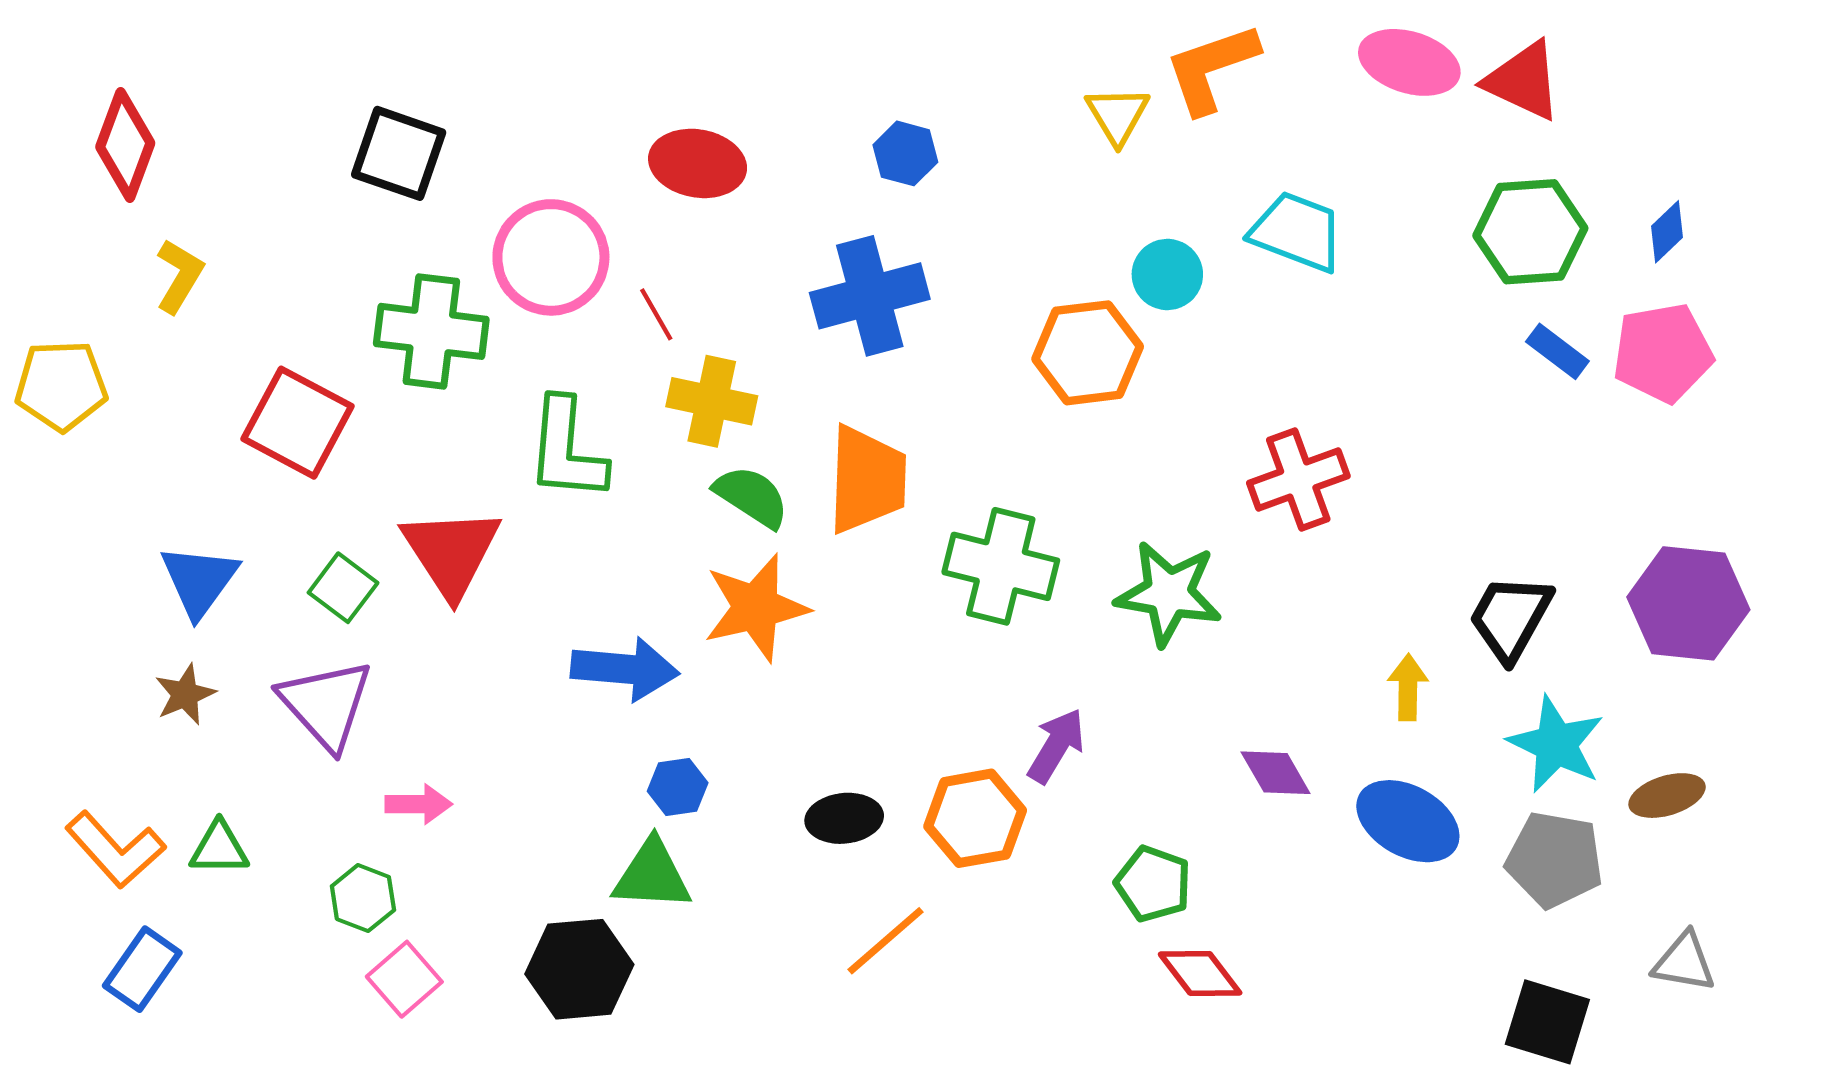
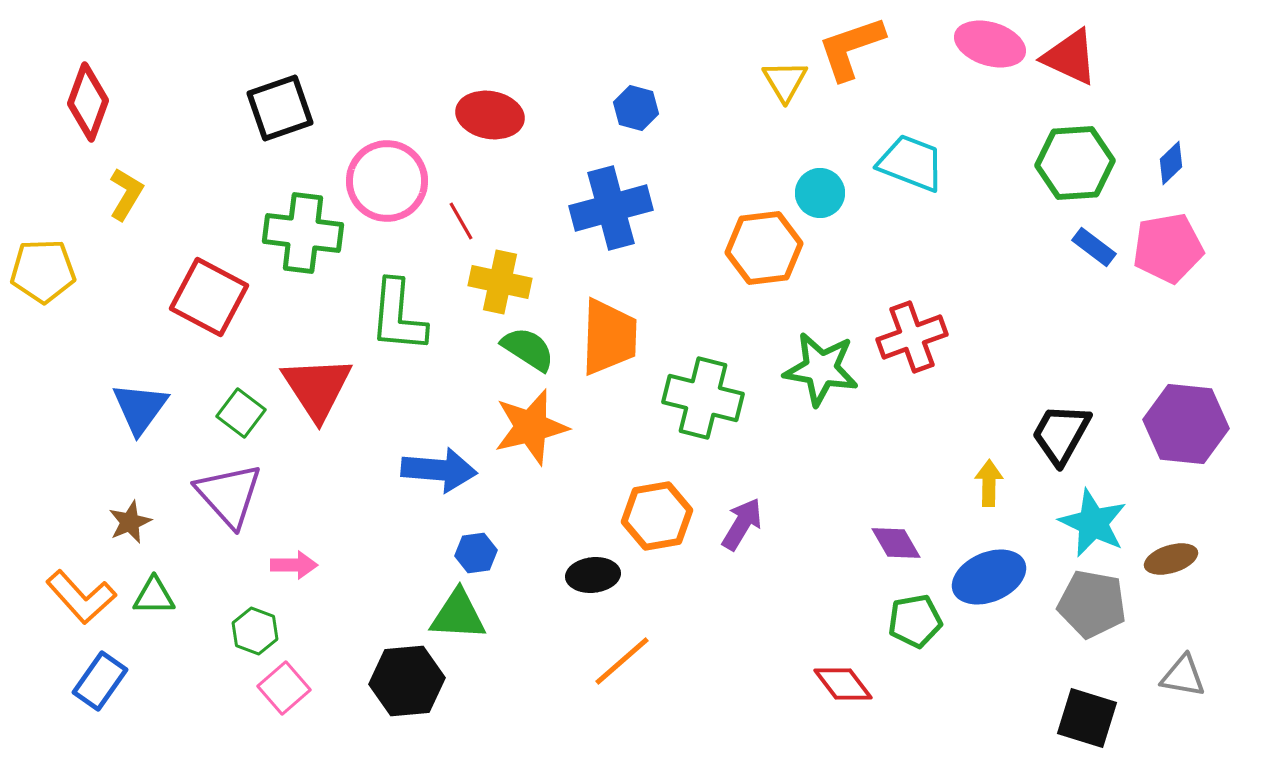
black square: (399, 153) -> (280, 108), turned -38
green star: (1169, 593) -> (821, 369), moved
brown star: (185, 694) -> (130, 522), moved
orange hexagon: (975, 818) -> (657, 516), moved
blue ellipse: (1408, 821) -> (989, 577), turned -52
green pentagon: (1153, 884) -> (915, 621), moved, turned -30

